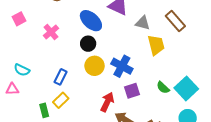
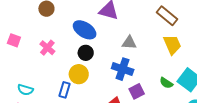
pink square: (19, 19) -> (14, 40), turned -32
gray triangle: (143, 23) -> (129, 43), moved
yellow trapezoid: (156, 45) -> (172, 45), moved
yellow circle: (94, 66) -> (79, 74), moved

